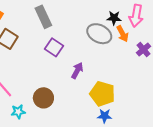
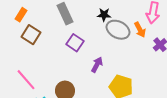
black star: (114, 18) -> (104, 15), moved

